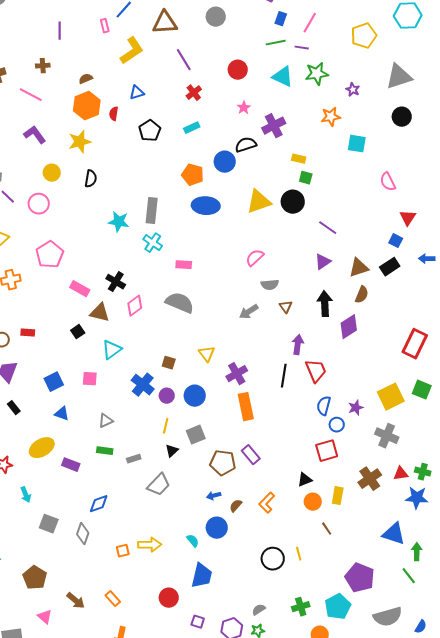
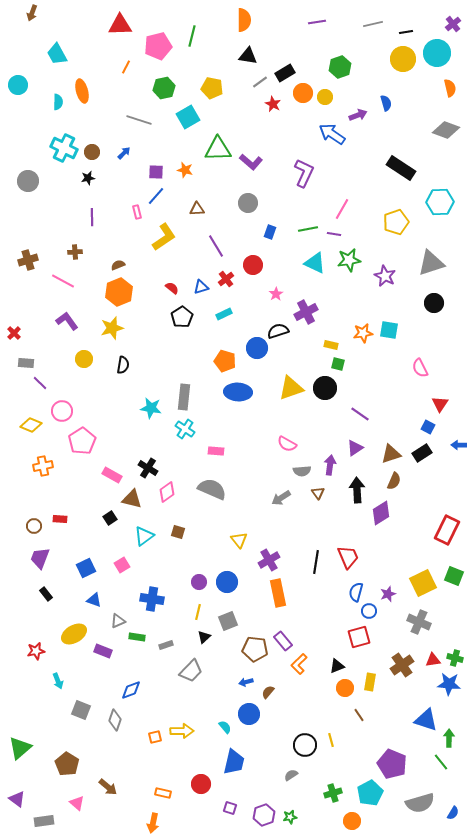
blue rectangle: (281, 19) -> (270, 232), moved
brown triangle: (165, 23) -> (197, 209), size x0.6
red circle: (238, 70) -> (253, 265), moved
purple star: (353, 90) -> (385, 276), size x1.5
blue triangle: (137, 93) -> (201, 287), moved
red semicircle: (114, 114) -> (172, 288), moved, turned 120
orange star: (331, 117) -> (363, 333), moved
pink circle: (39, 204) -> (62, 411), moved
pink semicircle: (255, 258) -> (287, 444), turned -108
purple arrow: (298, 345) -> (330, 465), moved
brown square: (169, 363) -> (178, 532), moved
pink square: (90, 379) -> (122, 565), turned -35
blue cross: (143, 385) -> (152, 599), moved, turned -30
gray triangle: (106, 421) -> (118, 621), moved
orange L-shape: (267, 503) -> (299, 664), moved
orange rectangle: (113, 599) -> (163, 793), moved, turned -35
gray semicircle: (259, 610) -> (291, 775), moved

